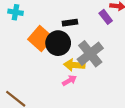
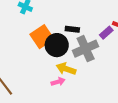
purple rectangle: (106, 17) -> (106, 33), turned 72
gray cross: (90, 54) -> (86, 49), moved

